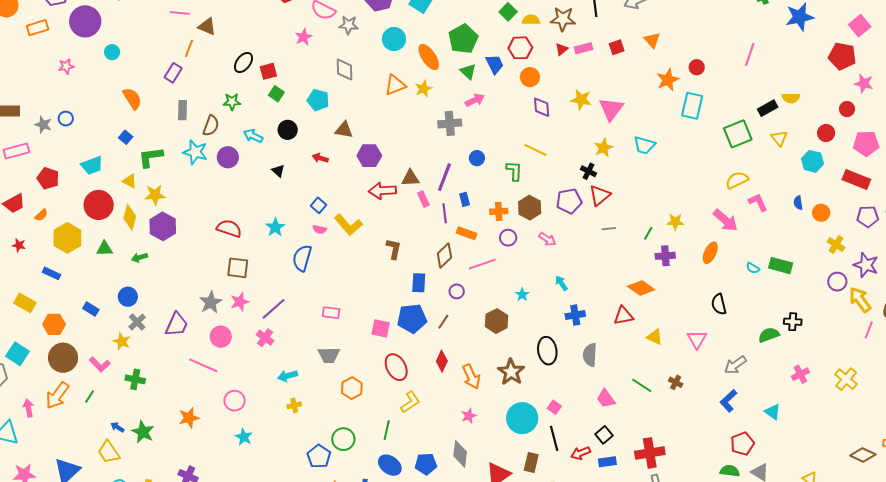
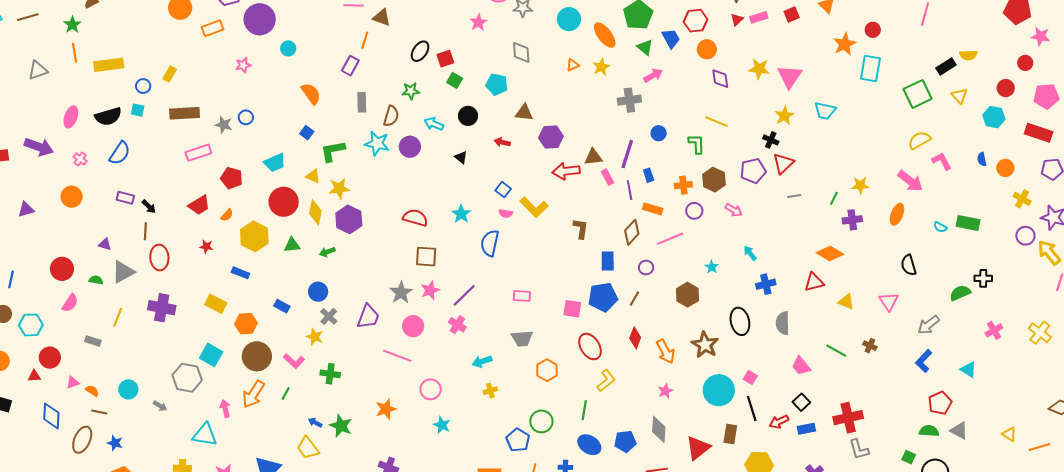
orange triangle: (395, 85) -> (573, 65), size x0.6

